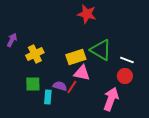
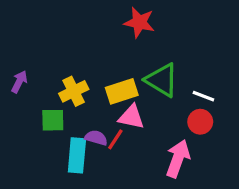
purple arrow: (12, 40) -> (19, 82), moved
yellow cross: (35, 54) -> (74, 91), moved
green square: (33, 84) -> (53, 120), moved
cyan rectangle: (48, 97) -> (77, 155), size x1.5

